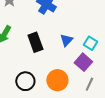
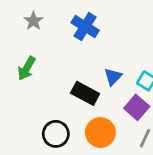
black rectangle: (35, 42) -> (85, 93), moved, turned -42

